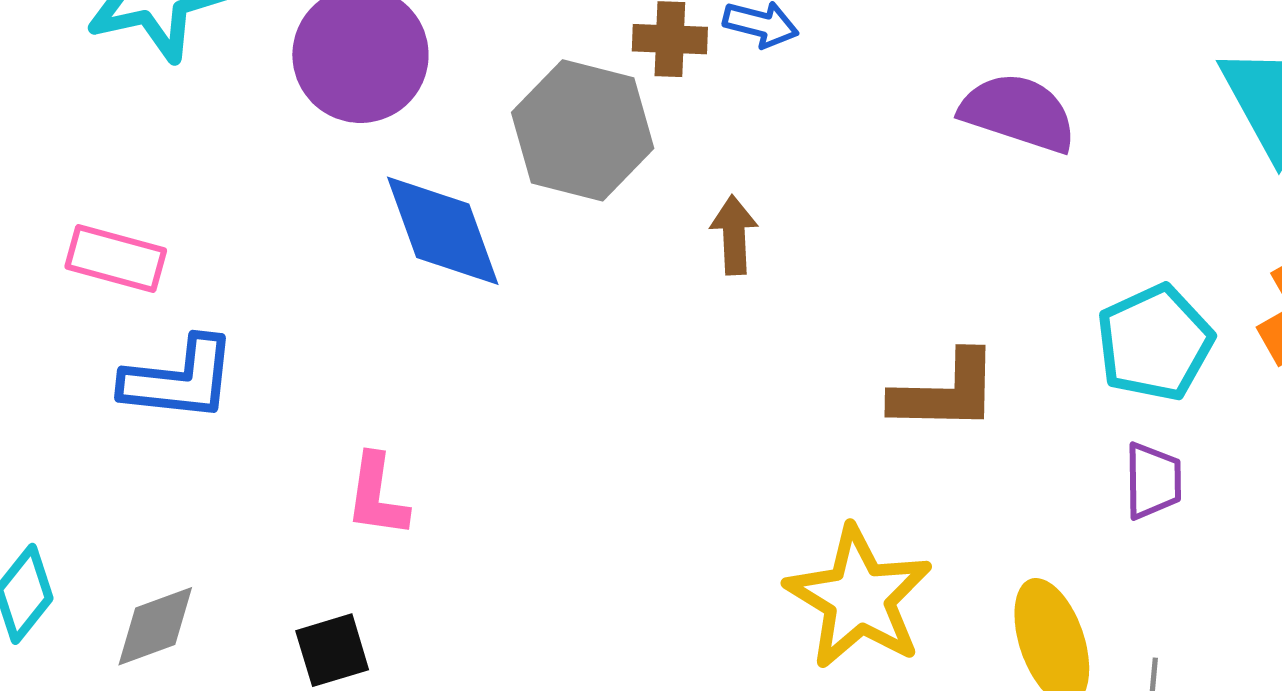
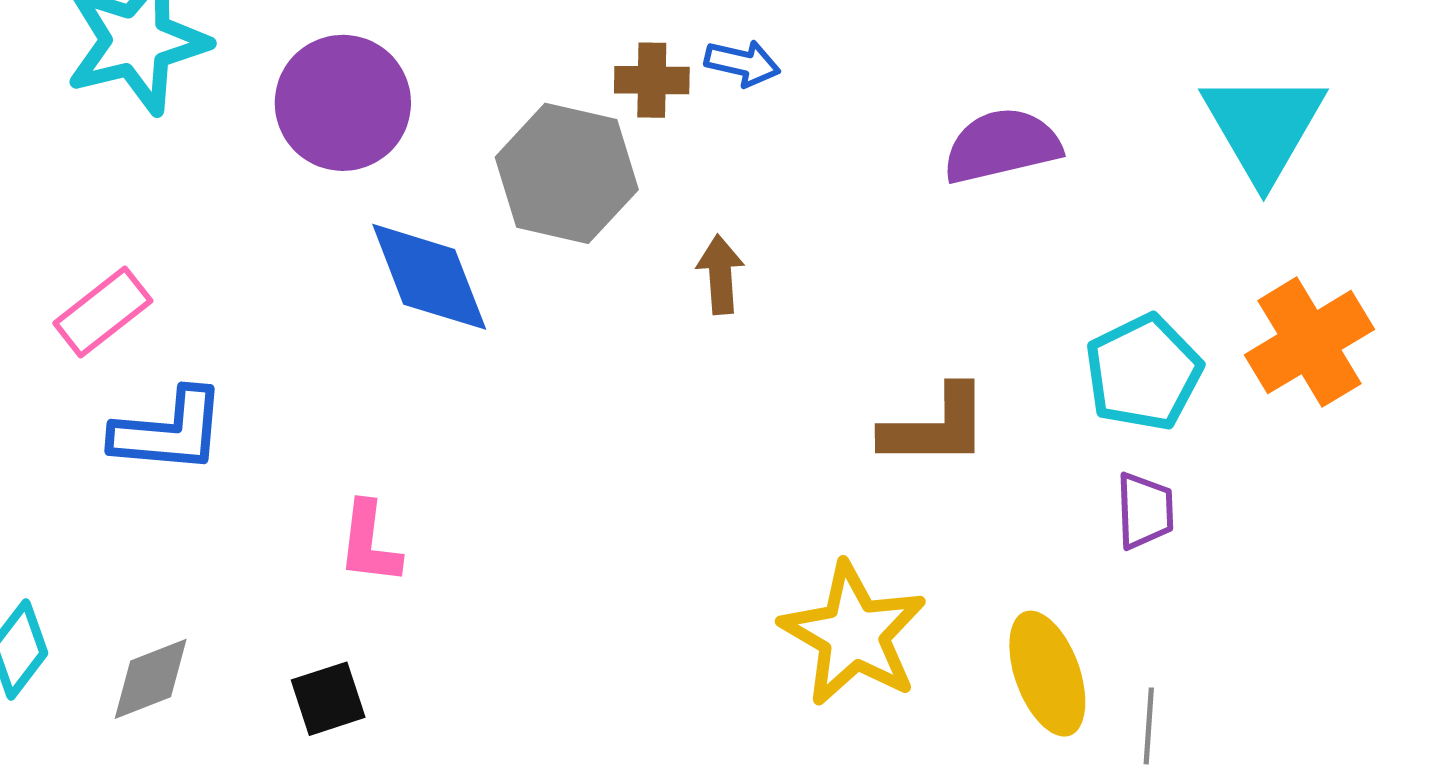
purple semicircle: (1018, 113) -> (1002, 146), turned -30
pink rectangle: (116, 259) -> (103, 312), turned -52

